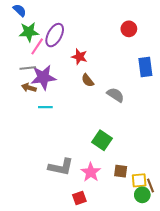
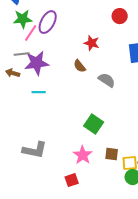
red star: (79, 57) -> (92, 43), moved
brown arrow: (29, 88) -> (13, 73), moved
gray L-shape: (61, 167) -> (35, 150), moved

